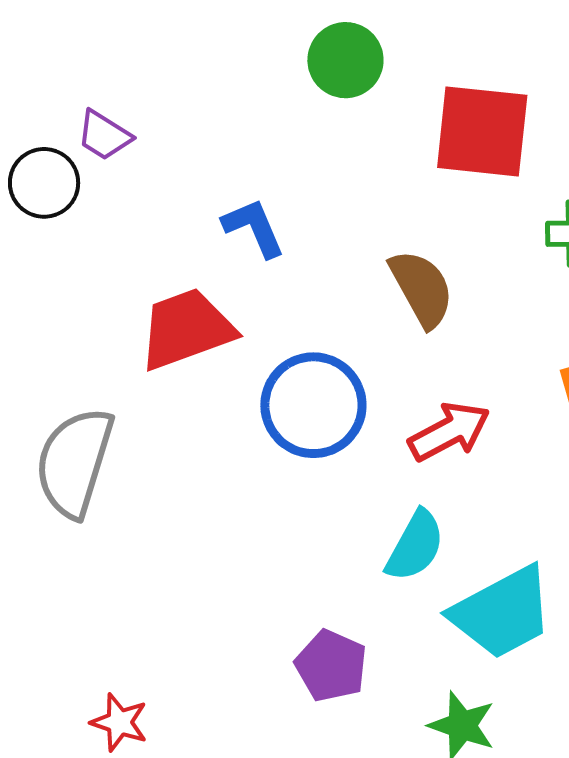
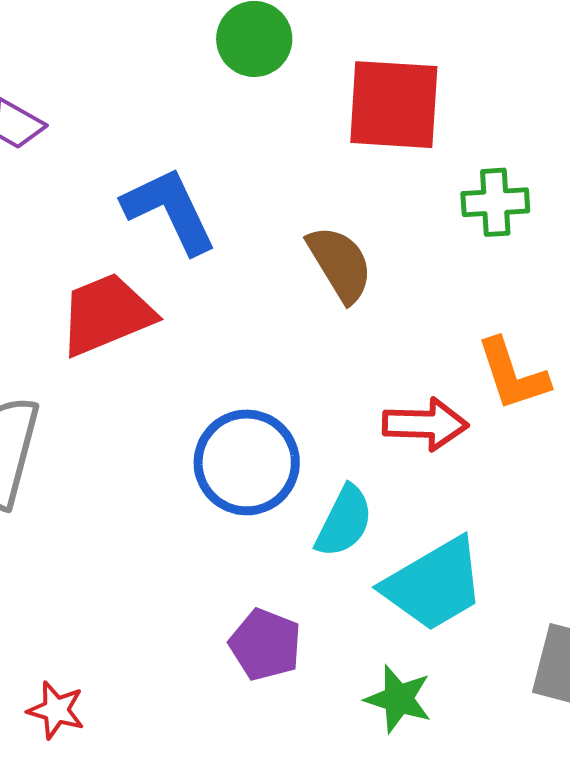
blue L-shape: (254, 228) -> (170, 210), size x1.5
blue circle: (313, 405) -> (247, 462), moved
red arrow: (449, 431) -> (425, 424), moved, turned 32

